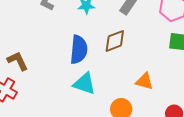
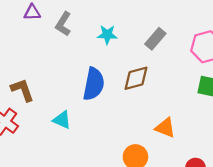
cyan triangle: (84, 84) -> (62, 120), moved, size x0.7

